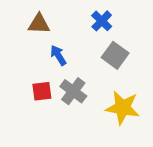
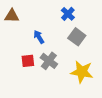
brown triangle: (39, 24) -> (12, 16), moved

